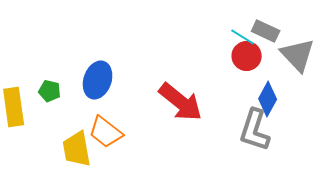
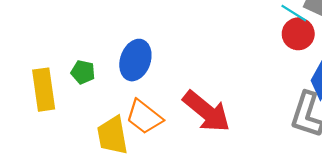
red arrow: (181, 102) -> (206, 111), moved

